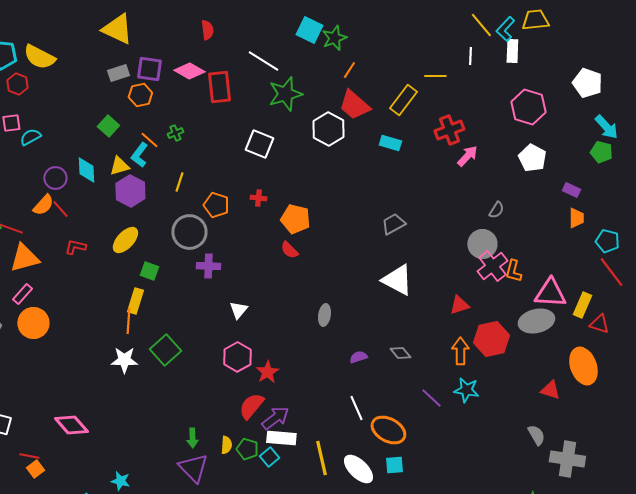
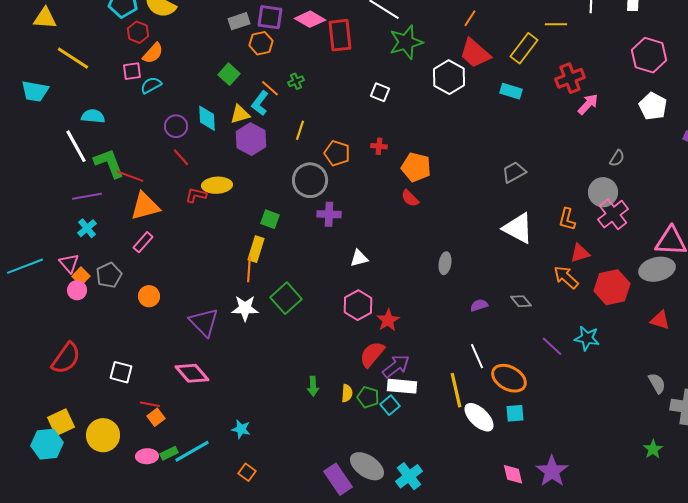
white square: (259, 144) -> (380, 92), size x0.7
orange semicircle: (43, 205) -> (153, 53), moved
yellow ellipse: (125, 240) -> (217, 185), moved, turned 44
orange L-shape: (513, 271) -> (567, 219), moved
white triangle: (238, 310) -> (359, 258), turned 36
orange circle: (33, 323) -> (149, 296), moved, size x0.7
orange arrow: (460, 351) -> (566, 277), moved, turned -48
red triangle: (550, 390) -> (660, 320), moved
yellow line: (321, 458) -> (456, 390), moved
purple triangle: (193, 468) -> (204, 322), moved

